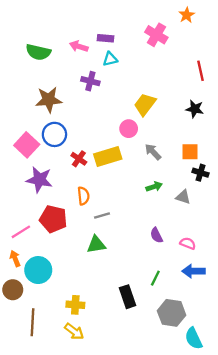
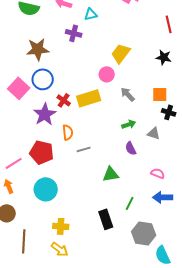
purple star: (39, 180) -> (45, 114), moved, turned 30
purple semicircle: (156, 235) -> (131, 148), moved
green triangle: (96, 245) -> (111, 174), moved
cyan circle: (38, 270) -> (46, 189), moved

